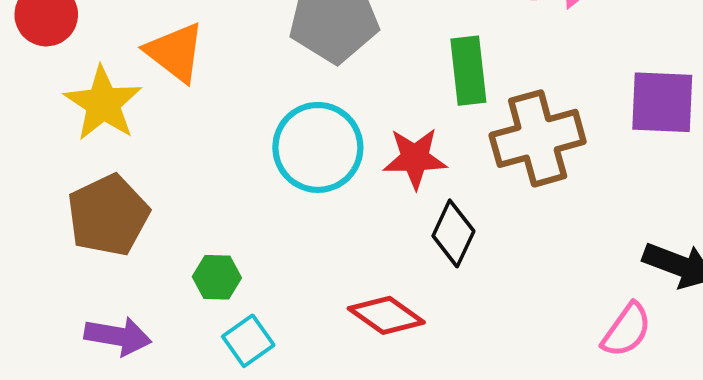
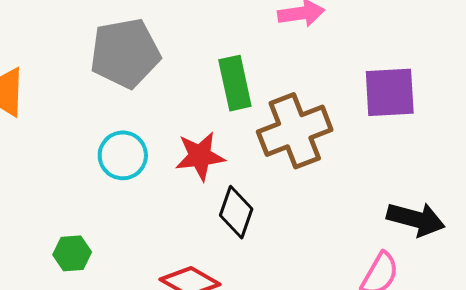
cyan circle: (318, 147) -> (123, 155), size x0.7
green hexagon: (217, 277) -> (72, 253), moved

